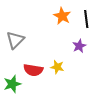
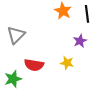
yellow star: (57, 67) -> (67, 63), moved

